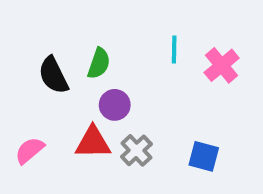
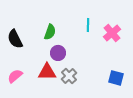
black semicircle: (53, 75) -> (15, 39), moved
blue square: (204, 156) -> (116, 78), moved

